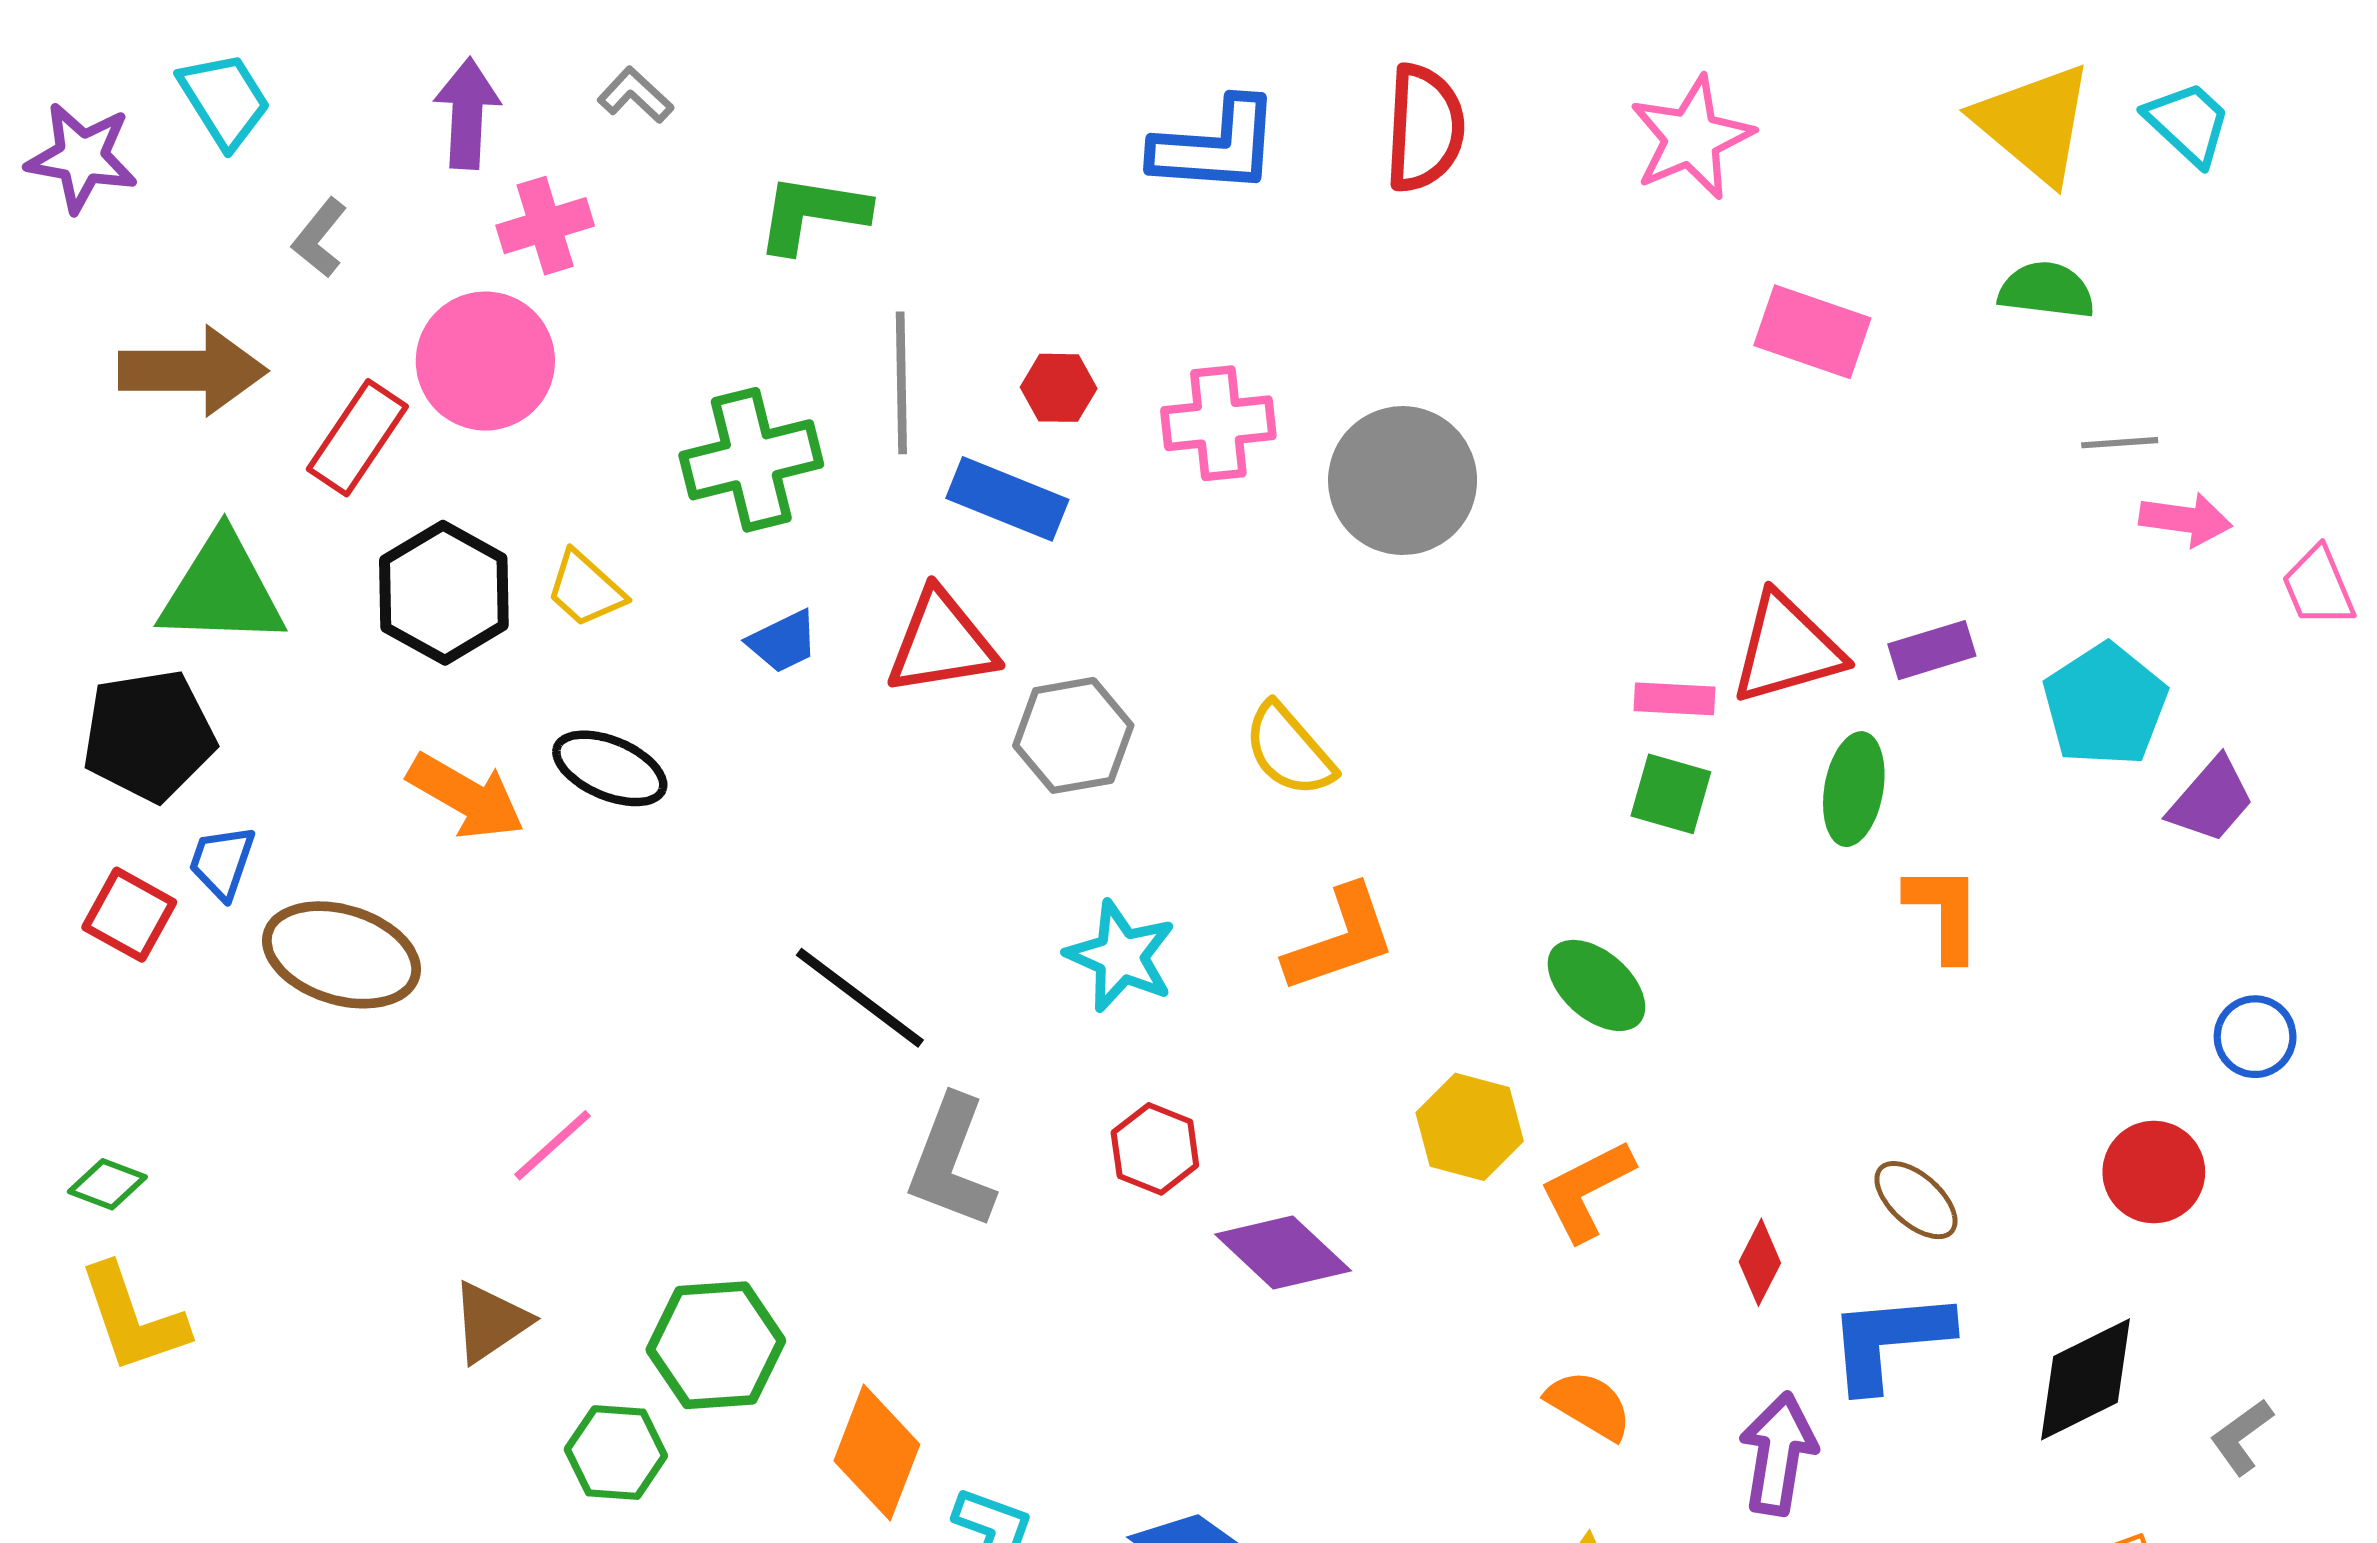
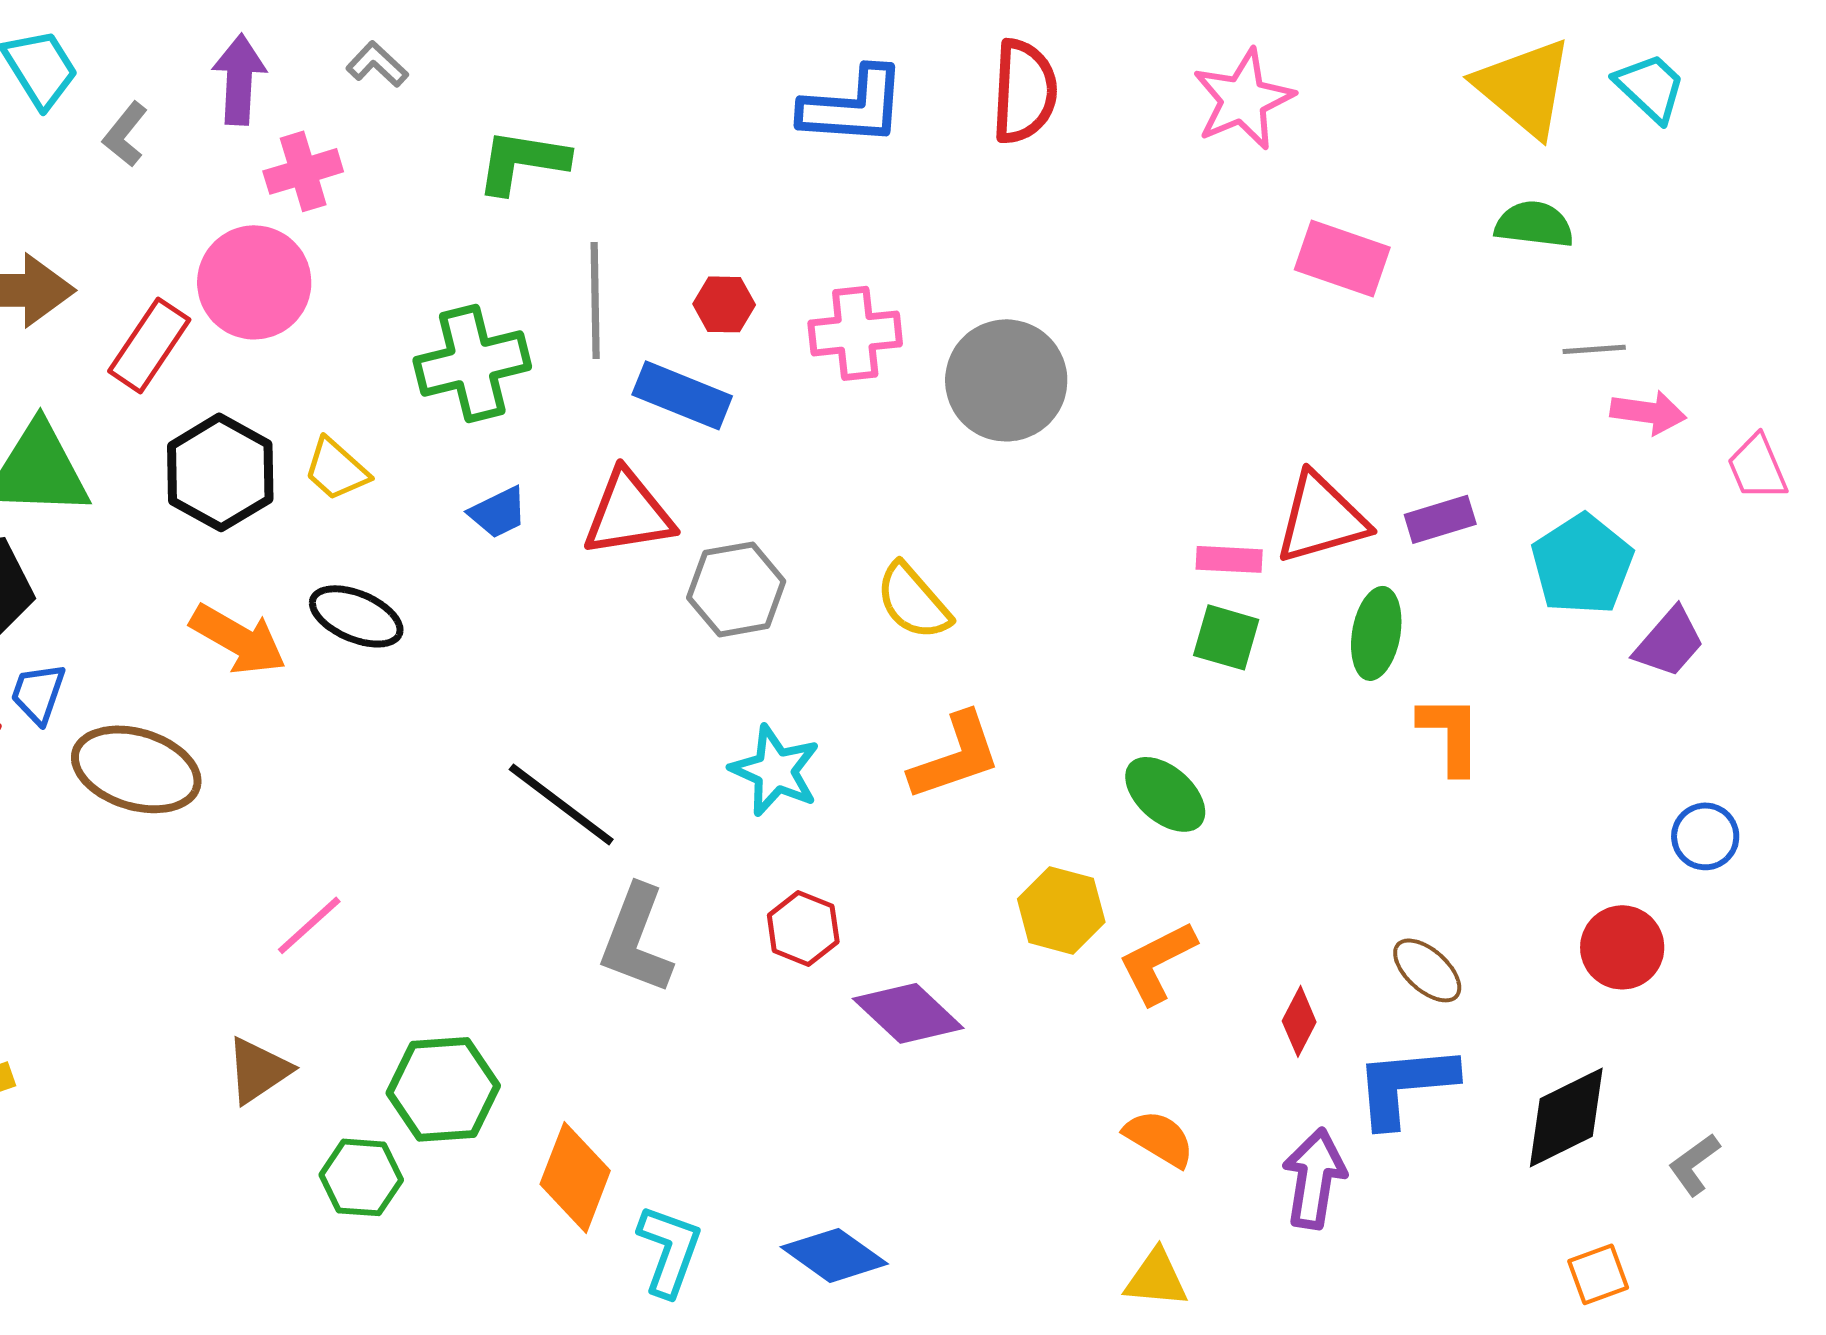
gray L-shape: (320, 238) -> (125, 134), moved

